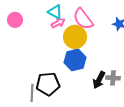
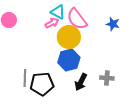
cyan triangle: (55, 12) -> (58, 12), moved
black arrow: (99, 80) -> (81, 82), moved
gray line: (32, 93) -> (25, 78), moved

